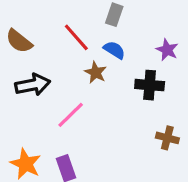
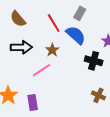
blue semicircle: (114, 50) -> (76, 35), size x1.5
brown star: (96, 72) -> (52, 50), moved

